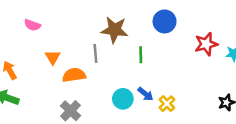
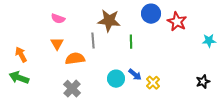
pink semicircle: (32, 25) -> (58, 19), moved
red star: (206, 44) -> (177, 22), moved, turned -30

